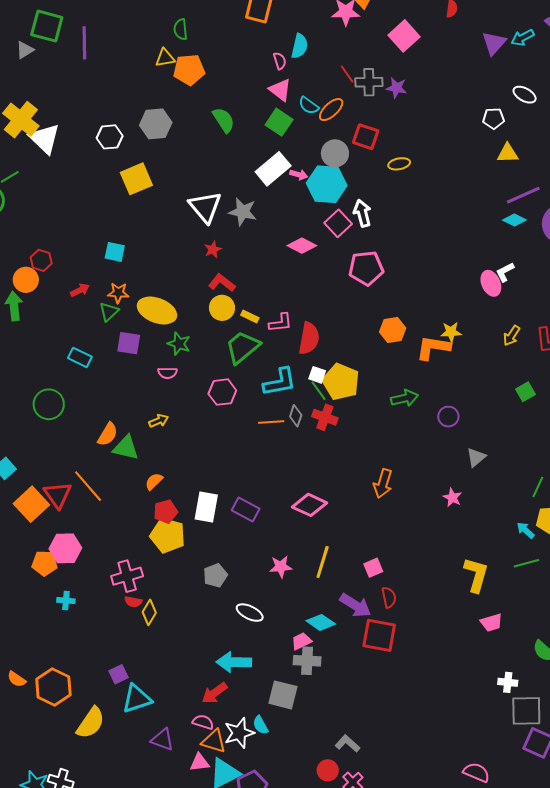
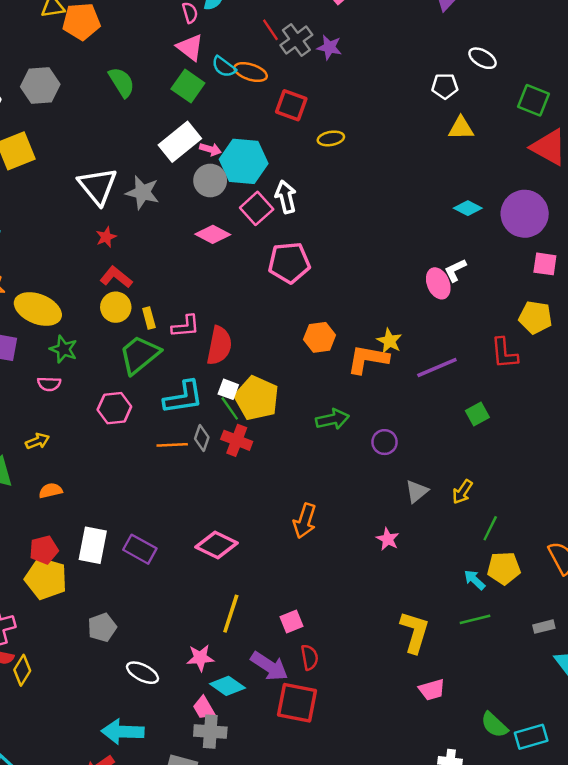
gray cross: (369, 82) -> (296, 40), turned -36
orange ellipse: (331, 110) -> (251, 72), turned 60
gray circle: (335, 153) -> (210, 181), moved
purple line: (523, 195) -> (437, 368), moved
yellow rectangle: (250, 316) -> (149, 318), turned 48
yellow star: (451, 332) -> (389, 341), turned 30
yellow arrow: (512, 336) -> (462, 492), moved
orange semicircle: (154, 481) -> (51, 491), moved, turned 30
pink star: (281, 567) -> (200, 658), moved
pink trapezoid: (301, 641) -> (204, 708), turned -95

